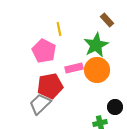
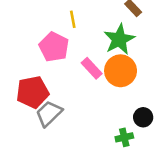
pink rectangle: (74, 68) -> (92, 68), turned 60
red pentagon: (50, 86) -> (33, 92), moved

